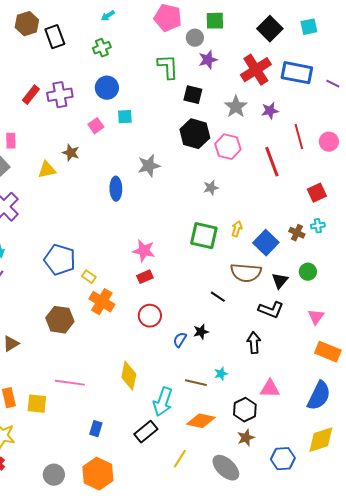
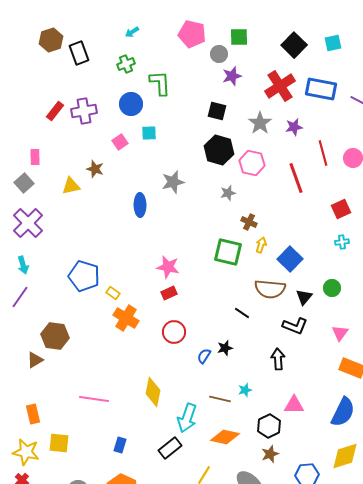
green L-shape: (168, 67) -> (160, 83), moved
gray star: (211, 188) -> (228, 193), moved
brown cross: (297, 233) -> (249, 222), moved
brown hexagon: (60, 320) -> (55, 336), moved
yellow square: (37, 404) -> (59, 443), moved

